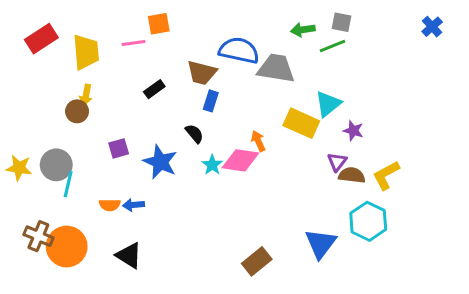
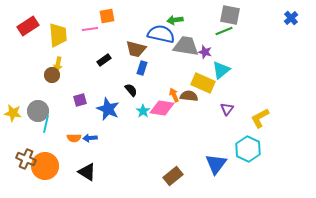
gray square: (341, 22) -> (230, 15), size x1.5
green arrow: (303, 30) -> (175, 20), moved
purple star: (353, 131) -> (205, 52), moved
brown semicircle: (352, 175) -> (189, 96), moved

